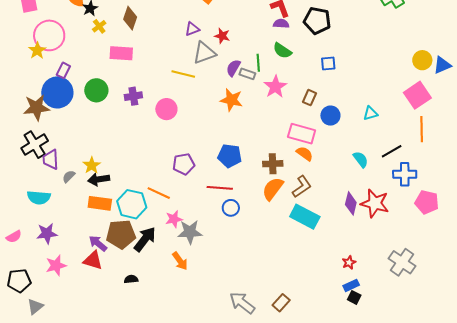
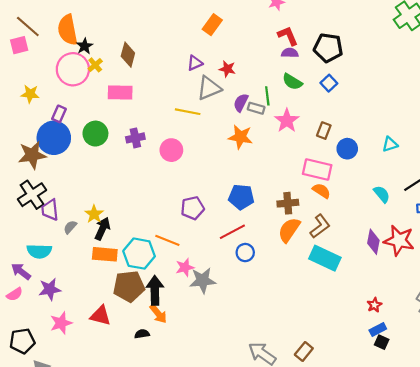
pink circle: (49, 35) -> (73, 69), moved
yellow star: (37, 51) -> (30, 94), turned -30
blue square: (328, 64) -> (329, 83), moved, turned -35
black arrow: (99, 179) -> (102, 229), turned 125
red line: (220, 188) -> (232, 232), turned -30
black arrow: (145, 239) -> (155, 290), turned -36
purple arrow: (98, 243) -> (21, 271), moved
orange arrow: (180, 261) -> (158, 314), moved

